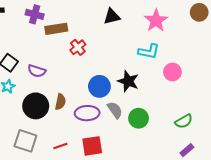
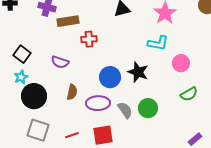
red cross: (78, 47) -> (89, 39), turned 35
purple semicircle: (37, 71) -> (60, 62), moved
black circle: (36, 106) -> (34, 96), moved
gray semicircle: (115, 110) -> (125, 110), moved
green semicircle: (184, 121) -> (189, 94), moved

